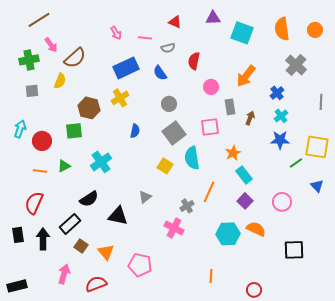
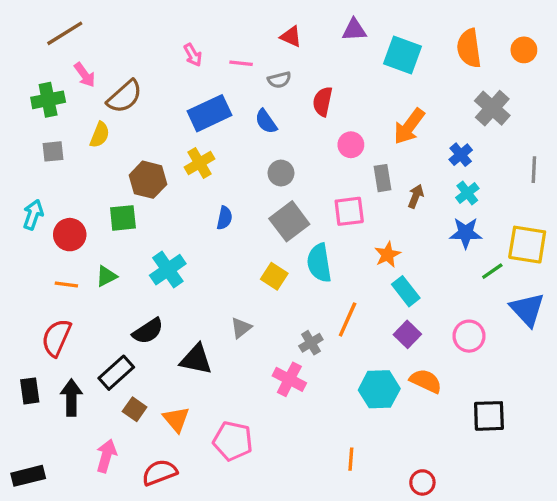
blue triangle: (317, 186) -> (527, 309), size x1.6

